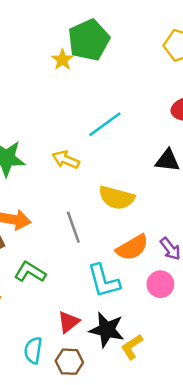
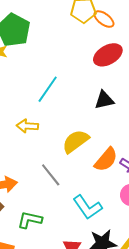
yellow semicircle: (117, 198) -> (76, 141), turned 148
orange semicircle: (132, 247) -> (106, 160), moved

